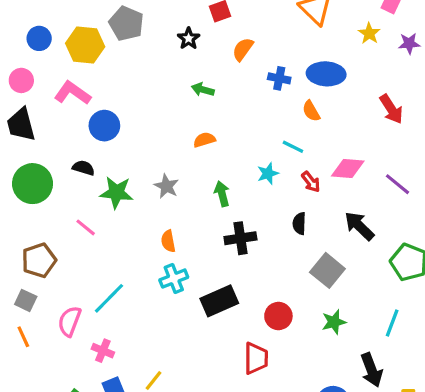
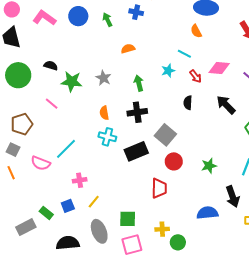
blue cross: (279, 78) -> (136, 12), moved
green arrow: (203, 89) -> (107, 20), moved, turned 48
blue circle: (104, 126) -> (78, 16), moved
black cross: (240, 238) -> (137, 112), moved
gray square: (327, 270) -> (165, 135), moved
cyan cross: (174, 279) -> (107, 137), turned 36
pink semicircle: (70, 321) -> (41, 163), turned -90
pink cross: (103, 351) -> (80, 180), moved, turned -32

